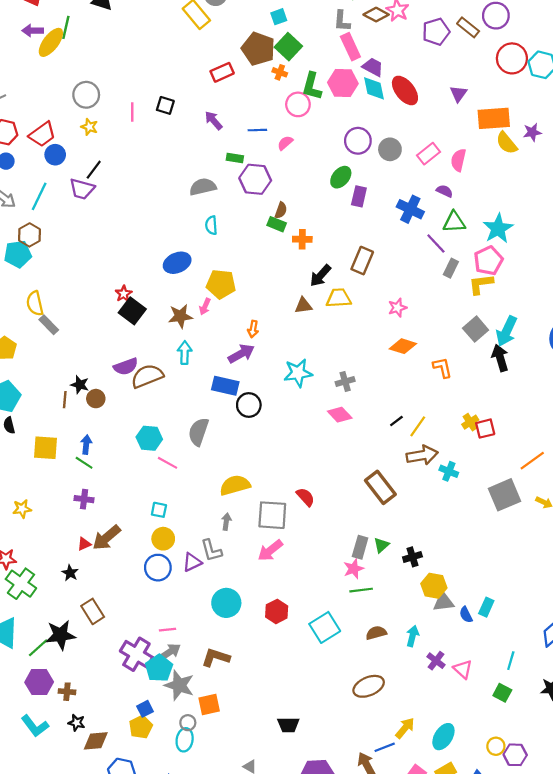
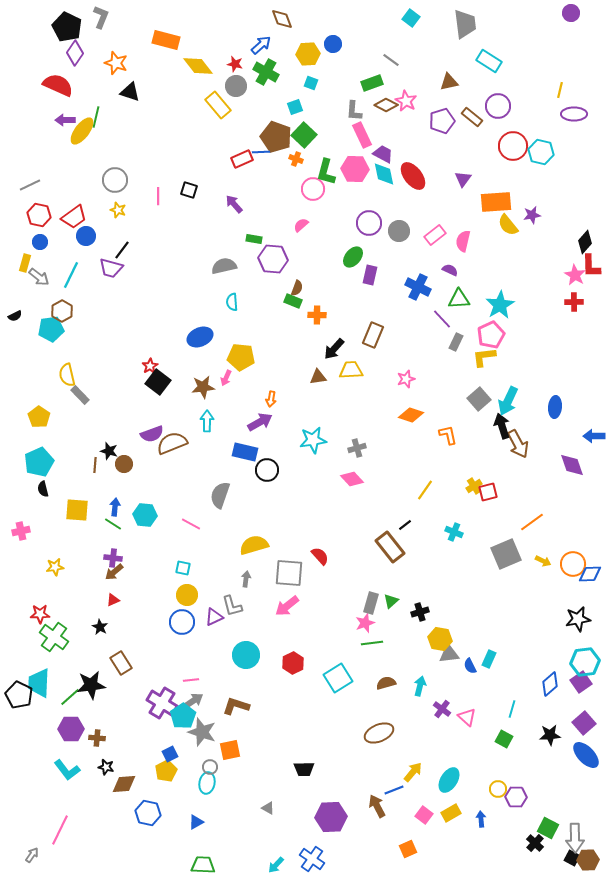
blue line: (257, 130) -> (261, 152), moved
black line: (396, 421) -> (405, 525), moved
cyan hexagon: (149, 438) -> (145, 515), moved
brown arrow: (422, 455) -> (518, 444), moved, turned 72
brown arrow: (107, 538) -> (114, 572), moved, size x0.7

